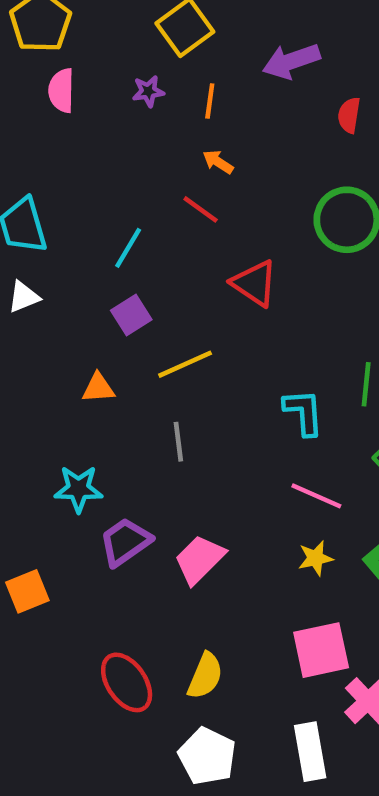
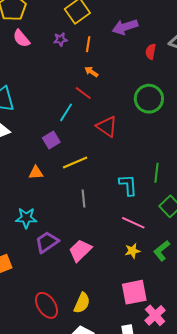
pink semicircle: (61, 91) -> (21, 38), turned -42
cyan line: (128, 248) -> (66, 112), moved
gray line: (178, 442) -> (83, 199), moved

